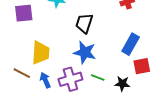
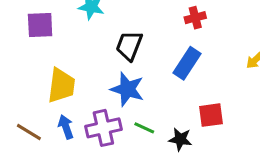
blue rectangle: (131, 44) -> (187, 63), moved
brown line: (22, 73) -> (29, 132), moved

